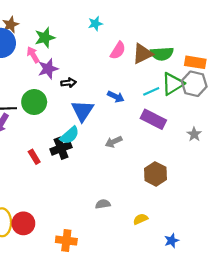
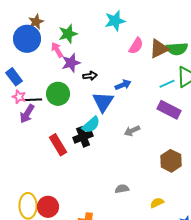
cyan star: (95, 24) -> (115, 21), size x1.5
blue arrow: (116, 97) -> (123, 85), moved, turned -49
red rectangle: (34, 157) -> (58, 145), size x1.5

